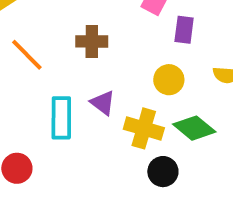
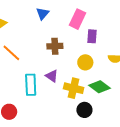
brown cross: (92, 41) -> (55, 46), moved

